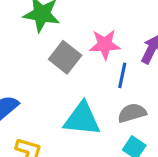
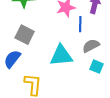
gray square: (65, 57) -> (25, 35), moved

